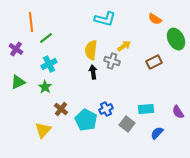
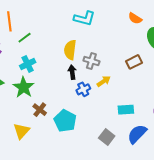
yellow arrow: (124, 46) -> (104, 81), moved
green star: (45, 87) -> (24, 87), size x1.5
blue cross: (106, 109) -> (83, 89), moved
gray square: (127, 124) -> (107, 137), moved
blue semicircle: (157, 133) -> (137, 134), size x1.5

